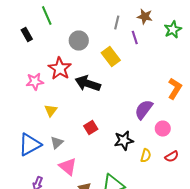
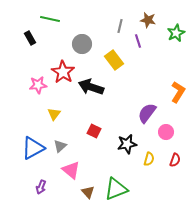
green line: (47, 16) -> (50, 19), turned -54
red square: (91, 128) -> (94, 131), turned -32
red semicircle: (172, 156) -> (175, 160), turned -40

